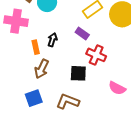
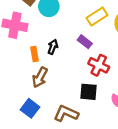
black square: (78, 73) -> (88, 92), moved
blue square: (34, 98) -> (30, 108), turned -36

